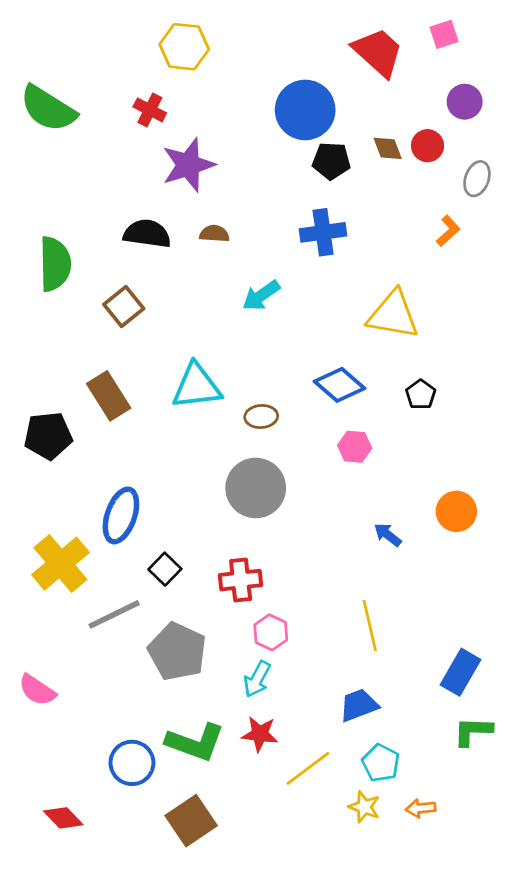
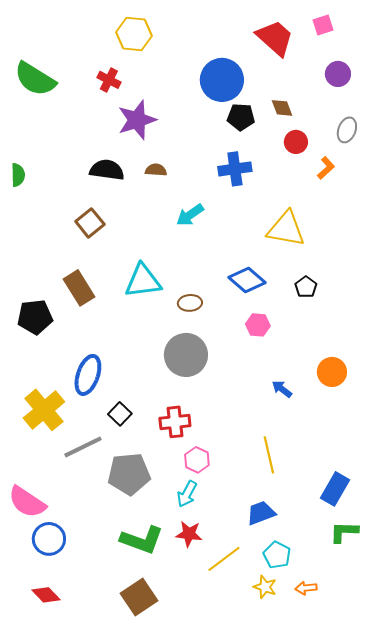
red circle: (428, 146) -> (296, 142), moved
green semicircle: (55, 264) -> (18, 175), moved, size x0.6
gray pentagon: (177, 652) -> (129, 474), turned -30
pink semicircle: (37, 690) -> (27, 502), size x1.4
blue circle: (132, 763) -> (49, 539), moved

